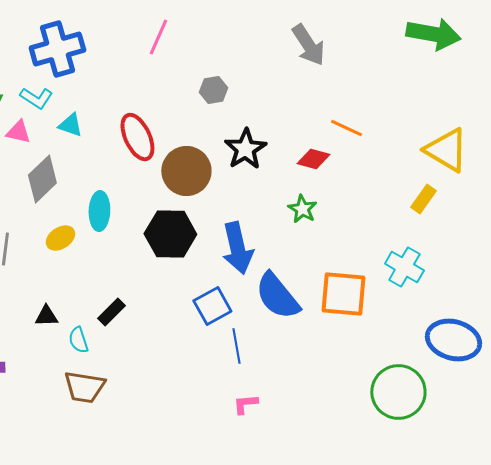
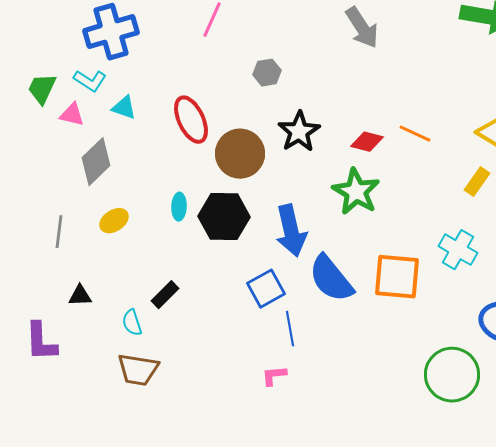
orange line: (346, 128) -> (415, 134), moved
green star: (302, 209) -> (356, 192), size x1.6
cyan ellipse: (99, 211) -> (179, 207), moved, size x0.7
black triangle: (46, 316) -> (80, 296), moved
pink L-shape: (245, 404) -> (274, 376), moved

